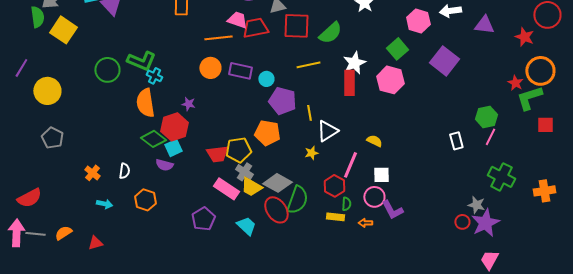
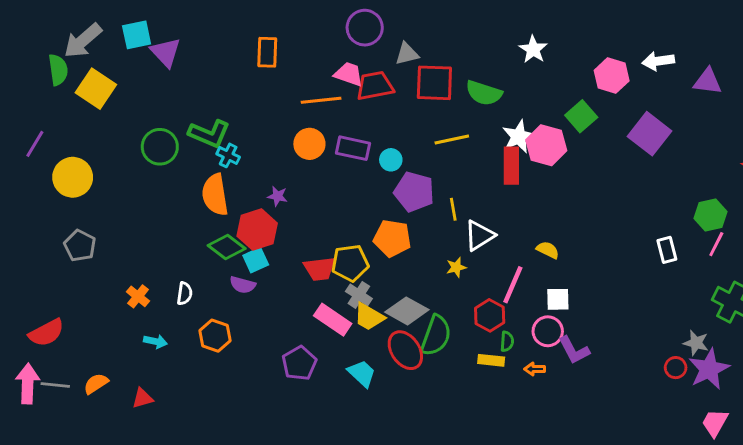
green semicircle: (330, 33) -> (484, 93), turned 60
pink hexagon: (390, 80) -> (546, 145), moved

